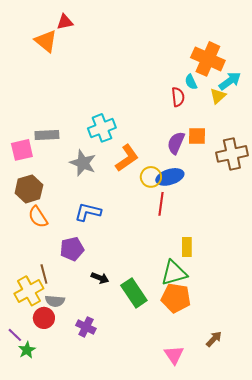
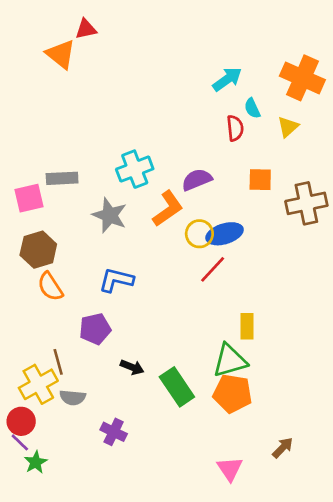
orange cross: (208, 59) -> (302, 78), moved
cyan arrow: (230, 81) -> (227, 79), moved
purple semicircle: (176, 143) -> (197, 180), moved, turned 45
red line: (161, 204) -> (213, 269), turned 35
red circle: (44, 318) -> (21, 421), moved

